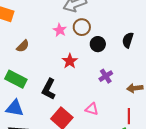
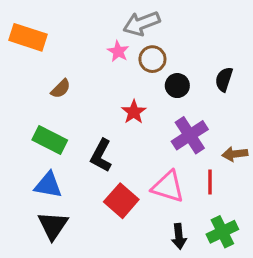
pink star: (60, 30) -> (118, 51), moved
purple cross: (106, 76) -> (190, 135), size x1.6
pink triangle: (92, 109) -> (168, 187), size x1.6
red line: (129, 116) -> (210, 182), moved

